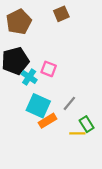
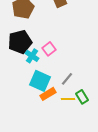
pink square: (49, 69) -> (49, 49), turned 32
yellow line: (77, 133) -> (68, 99), moved

